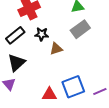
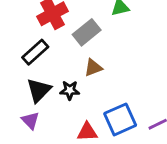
gray rectangle: (80, 29) -> (87, 32), moved
black star: (42, 34) -> (70, 90), moved

